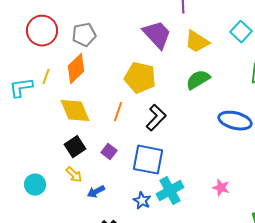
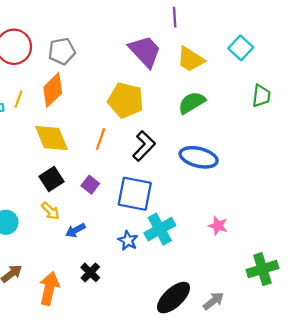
blue ellipse: (235, 121) -> (199, 157), moved

